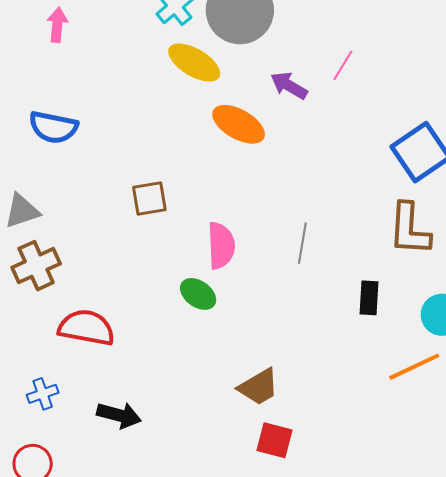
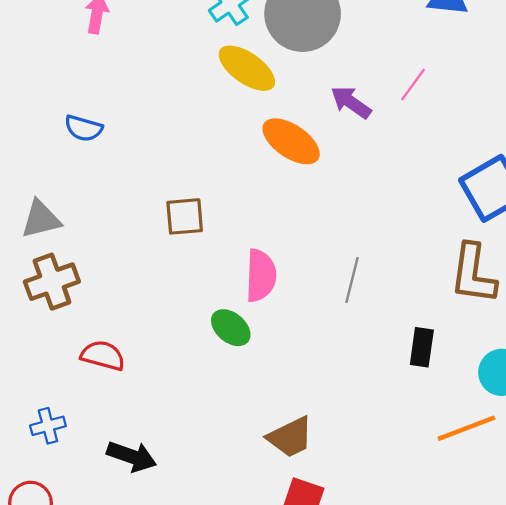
blue semicircle: (53, 127) -> (83, 128), size x0.7
red semicircle: (86, 328) -> (103, 356), size x0.7

